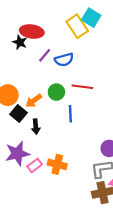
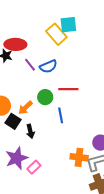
cyan square: (91, 18) -> (68, 25), turned -30
purple line: (45, 55) -> (30, 65), turned -72
orange cross: (57, 164) -> (79, 157), moved

